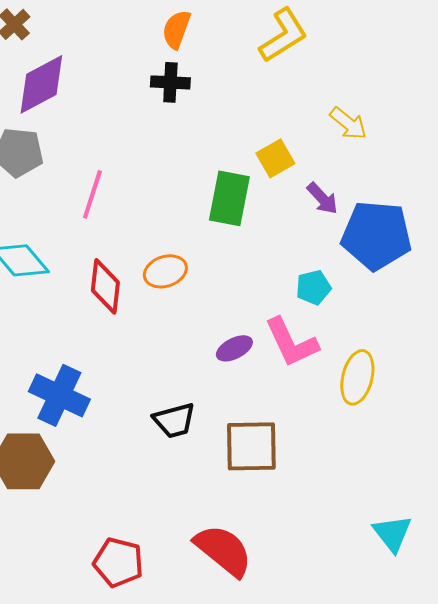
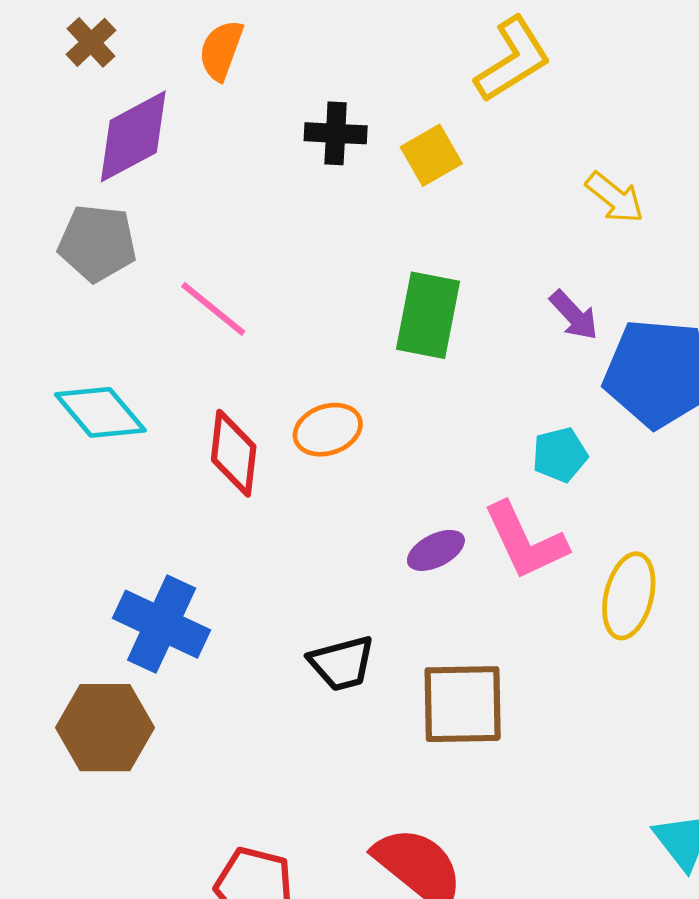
orange semicircle: (176, 29) -> (221, 50), moved
yellow square: (275, 158) -> (431, 155), moved
pink line: (92, 194) -> (213, 309), turned -69

